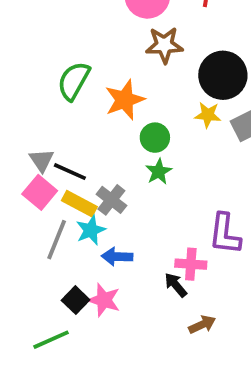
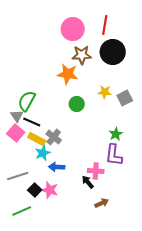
black circle: (223, 75) -> (113, 52), moved
green semicircle: (74, 81) -> (27, 101), moved
orange star: (125, 100) -> (68, 74), moved, turned 30
green star: (159, 172) -> (116, 134), moved
gray line: (57, 240) -> (18, 176), moved, turned 50

